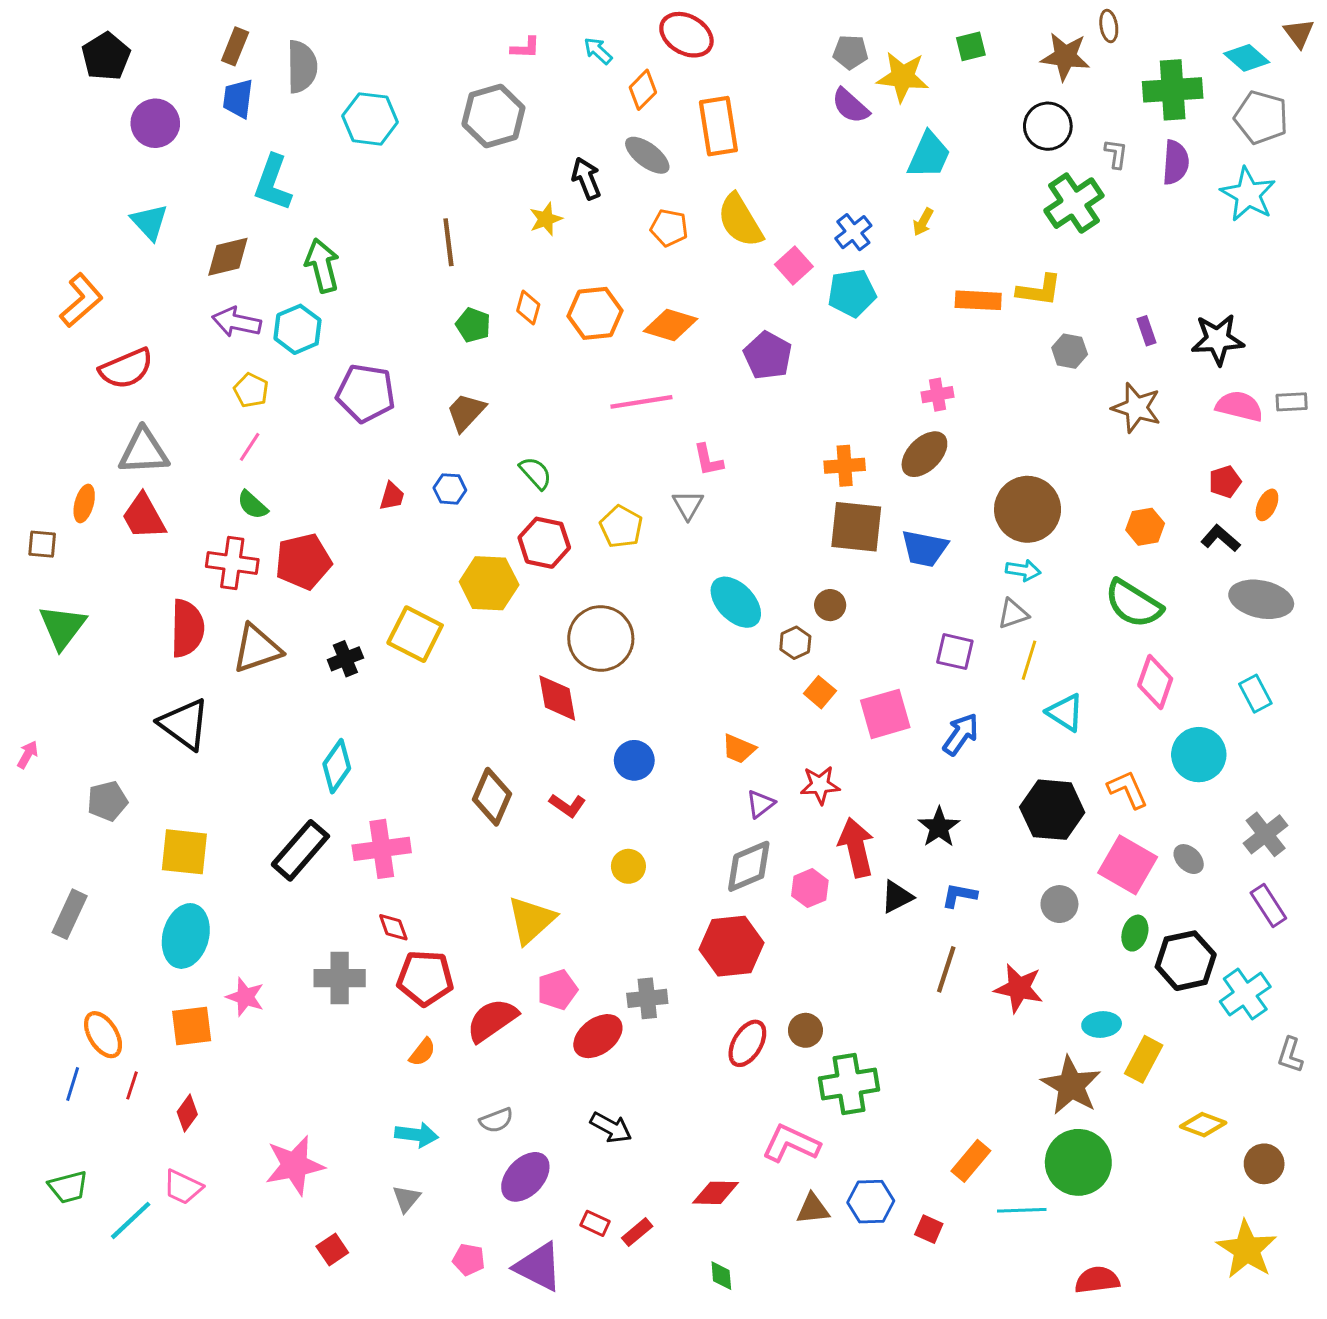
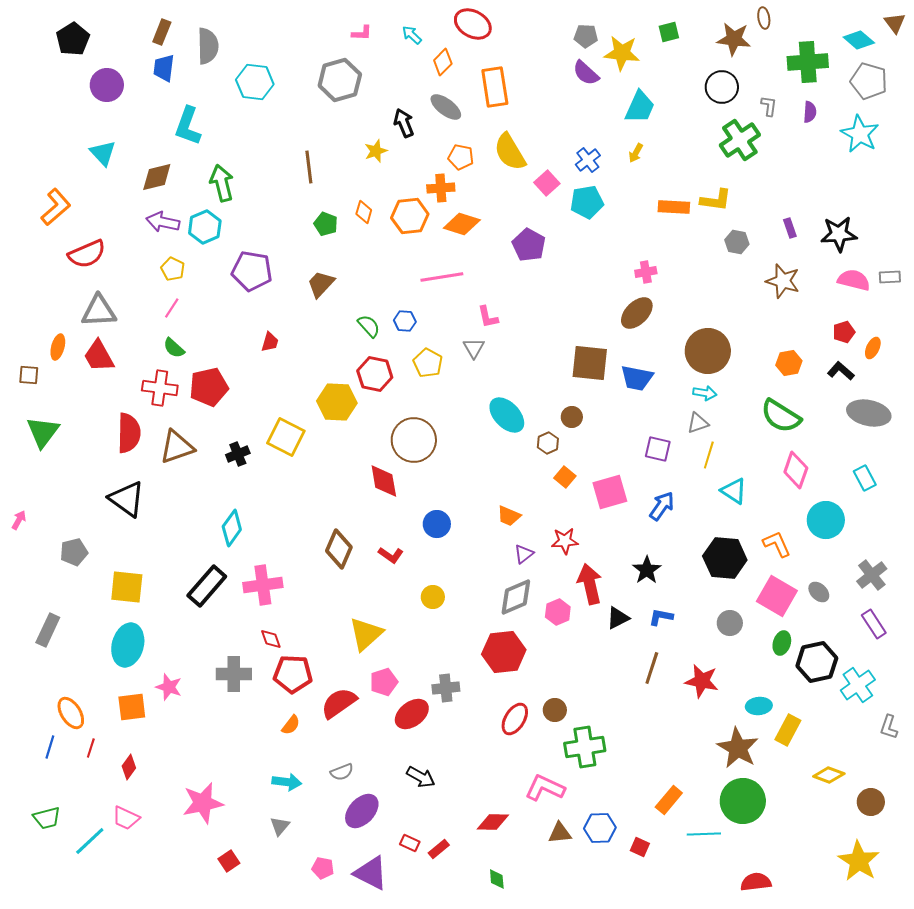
purple semicircle: (1176, 162) -> (810, 112), size x0.7
orange cross: (845, 466) -> (441, 188), moved
blue hexagon: (450, 489) -> (405, 321), moved

